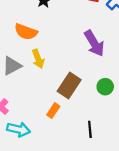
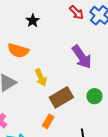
yellow arrow: (38, 59) -> (41, 78), moved
brown rectangle: (69, 86) -> (61, 97), turned 30

